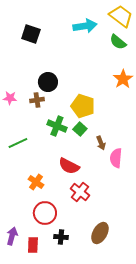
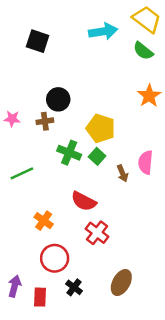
pink semicircle: (116, 158) -> (146, 162), moved
black cross: (61, 237) -> (74, 287), turned 32

